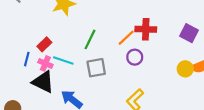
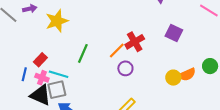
red cross: (146, 29) -> (135, 42), turned -30
purple square: (189, 33) -> (174, 33), moved
gray square: (96, 68) -> (57, 90), moved

